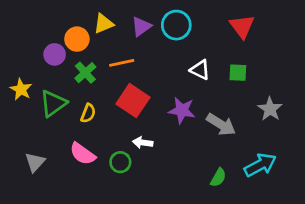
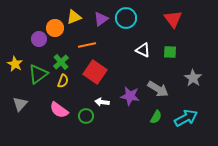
green cross: (85, 73) -> (61, 62), moved
purple star: (182, 110) -> (130, 96), moved
gray triangle: (35, 162) -> (20, 104), moved
green semicircle: (218, 178) -> (156, 117), moved

